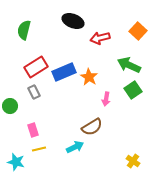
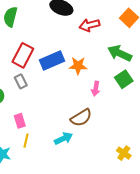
red rectangle: (36, 67) -> (23, 55), turned -30
orange star: (89, 77) -> (78, 66), turned -30
yellow line: (39, 149) -> (26, 141), turned -64

